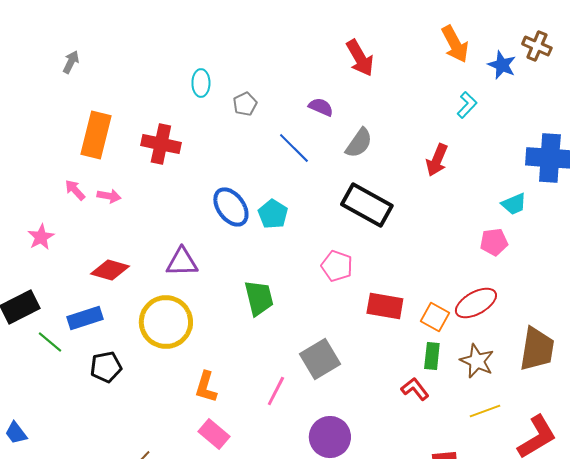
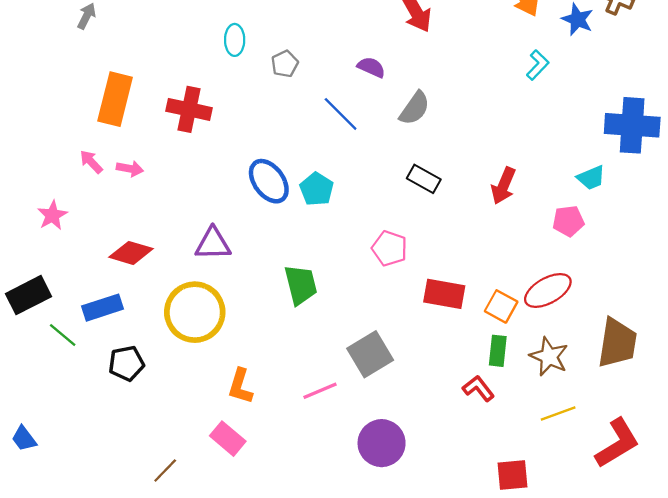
red arrow: (437, 160) -> (503, 186), moved
black rectangle: (367, 205) -> (424, 179), size x0.6
pink line: (276, 391) -> (320, 391), turned 40
pink rectangle: (214, 434) -> (228, 439), moved

